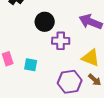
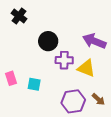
yellow triangle: (91, 58) -> (86, 68), moved

